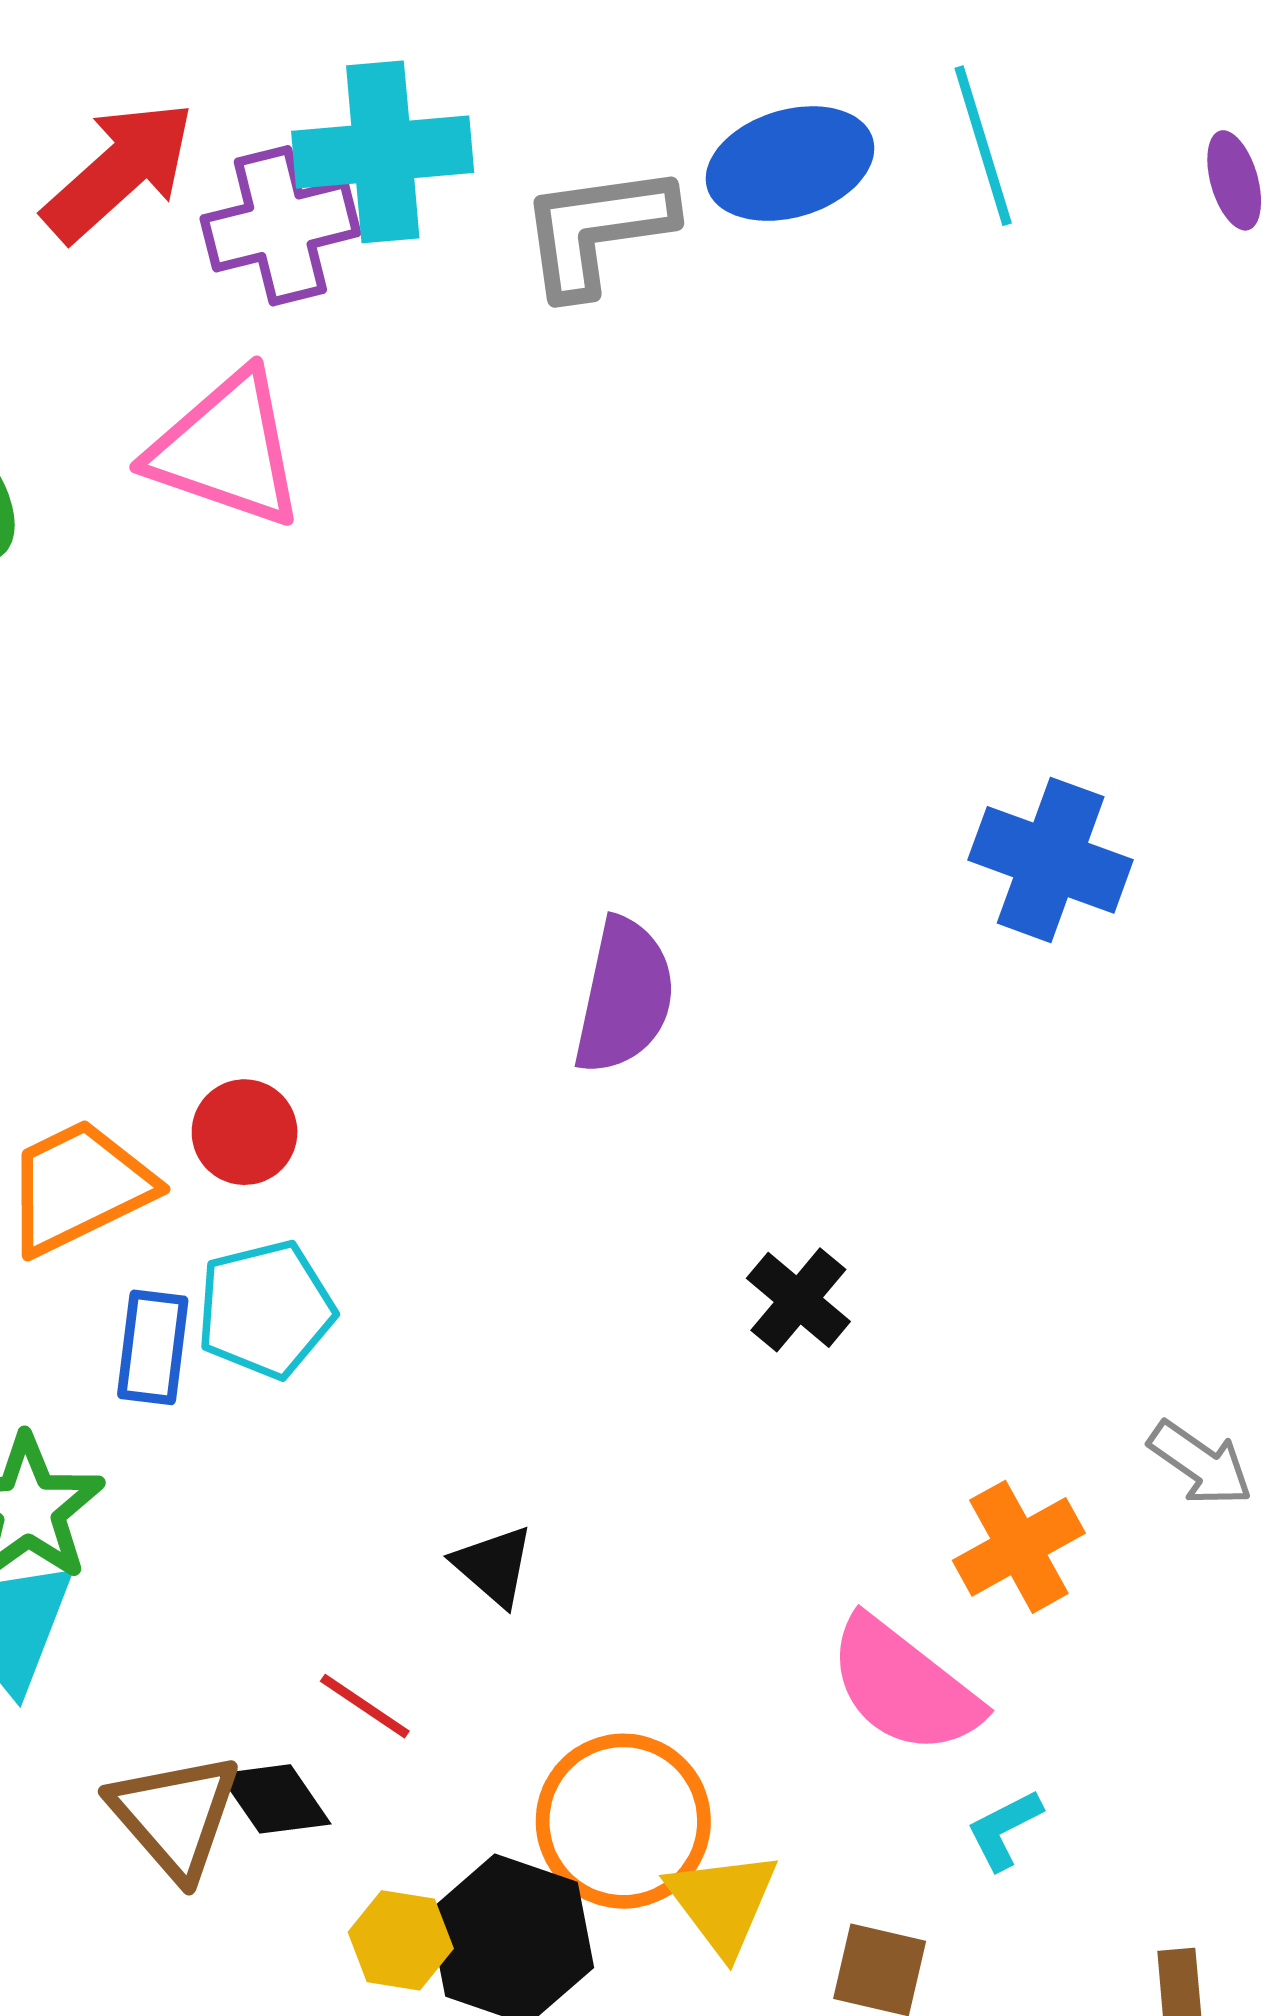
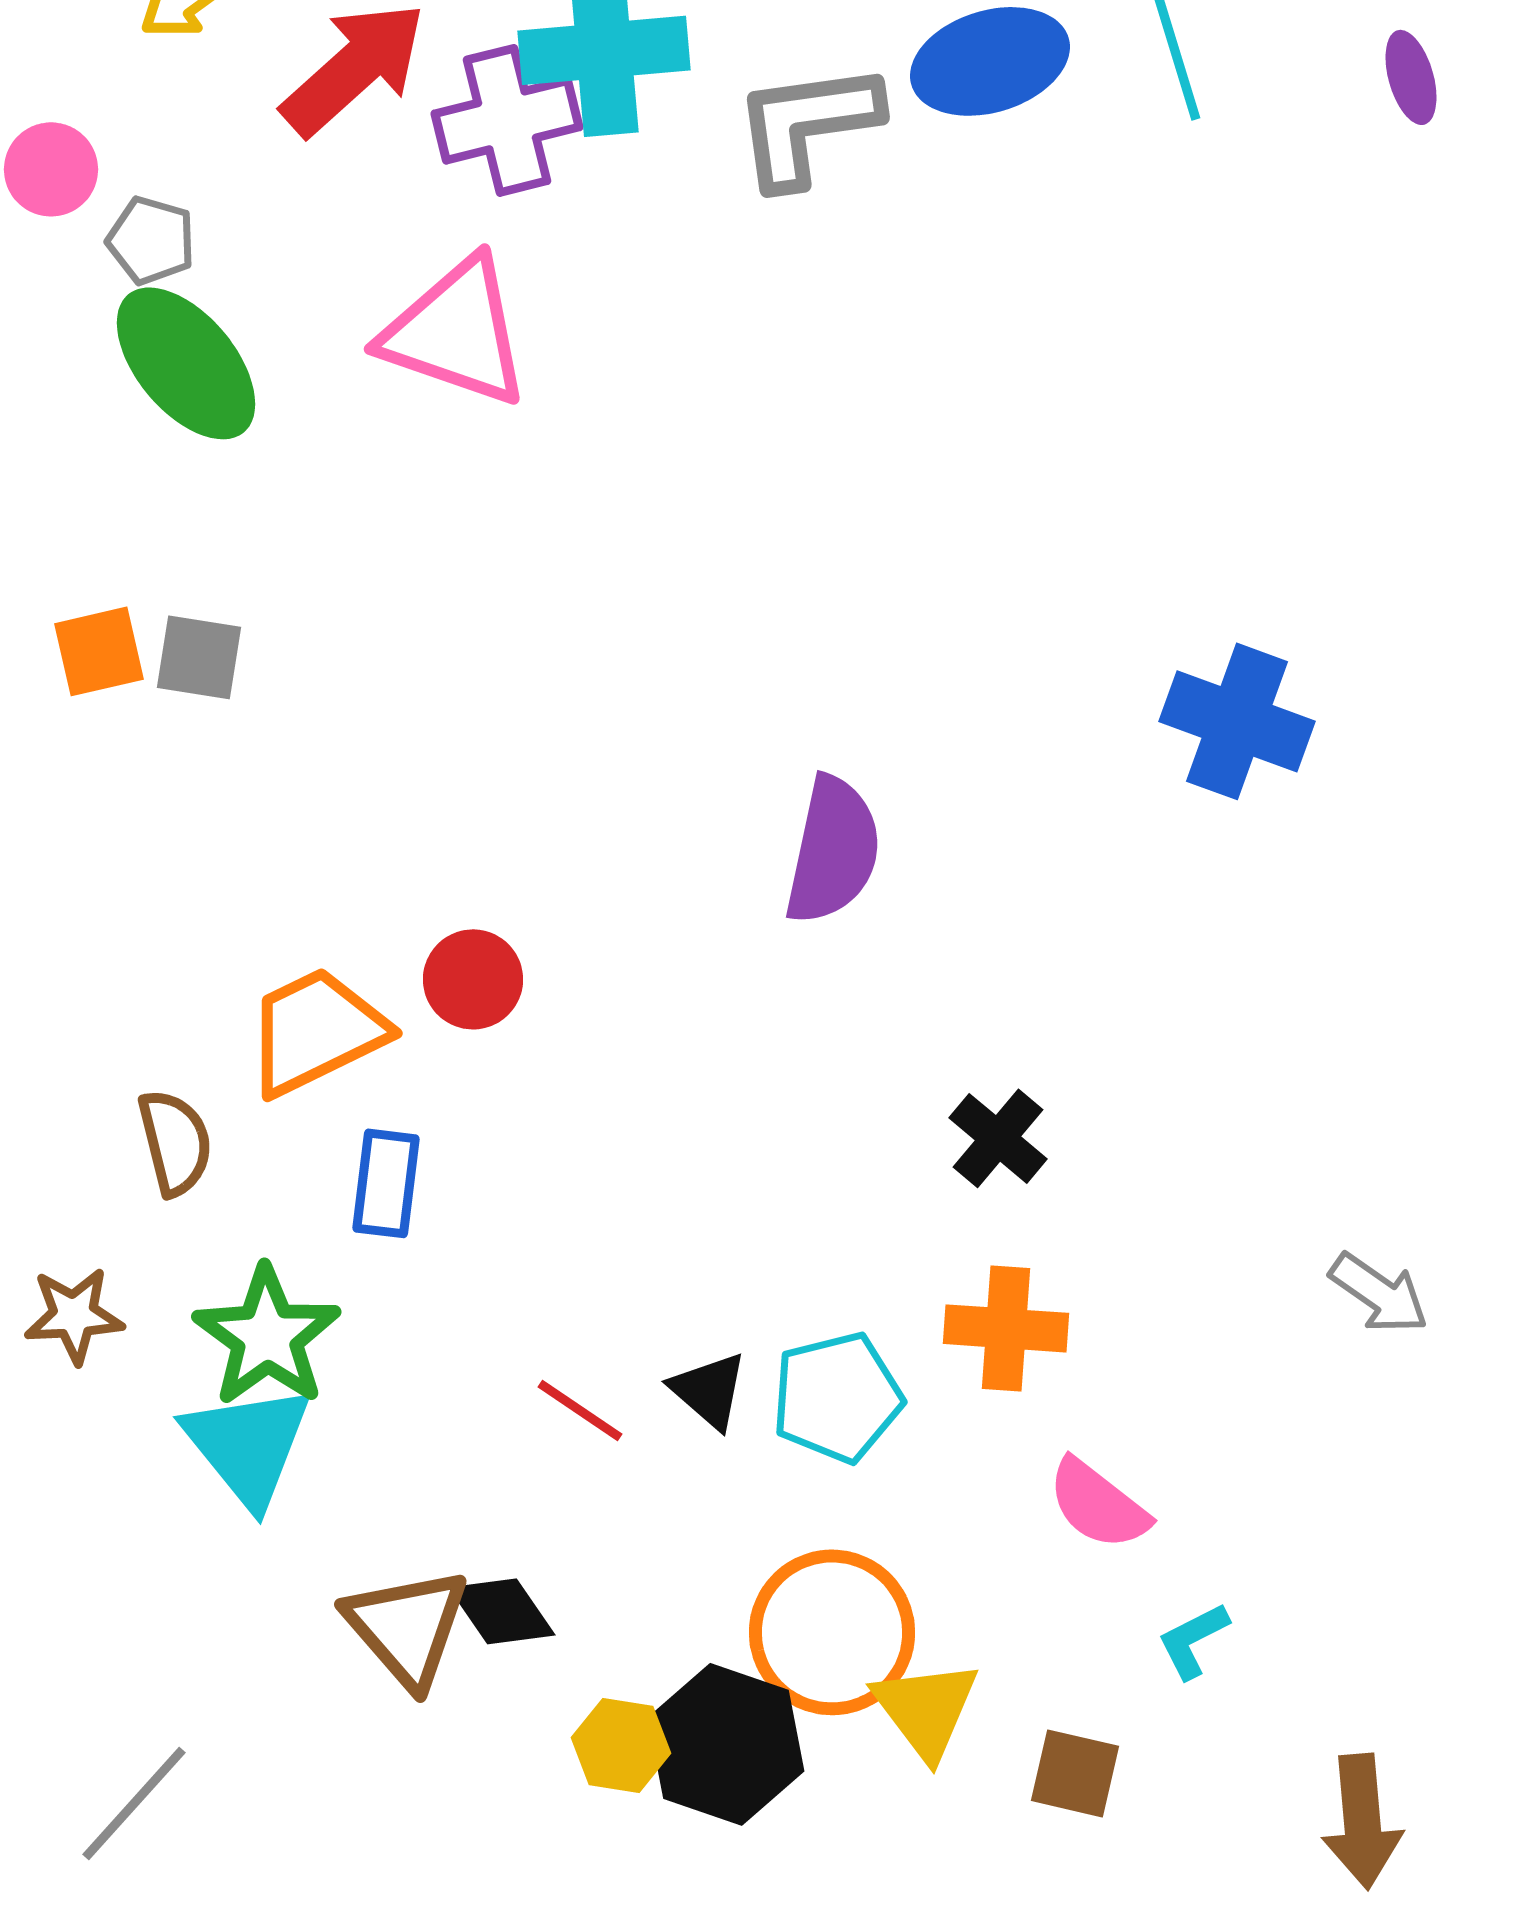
cyan pentagon: (266, 1309) -> (837, 1397), moved
orange cross: (1019, 1547) -> (1006, 1328), moved, turned 33
pink semicircle: (904, 1686) -> (1098, 1504), size x0.7
red line: (365, 1706) -> (580, 1410), moved

